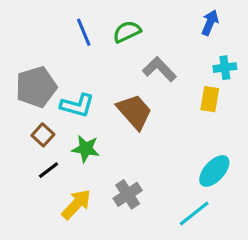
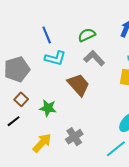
green semicircle: (127, 32) -> (87, 35), moved
cyan L-shape: (77, 105) -> (55, 58), moved
black line: (48, 170) -> (14, 121), moved

